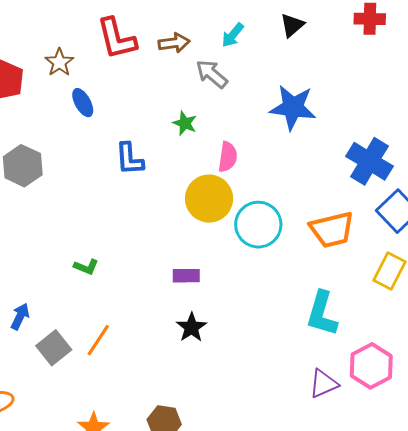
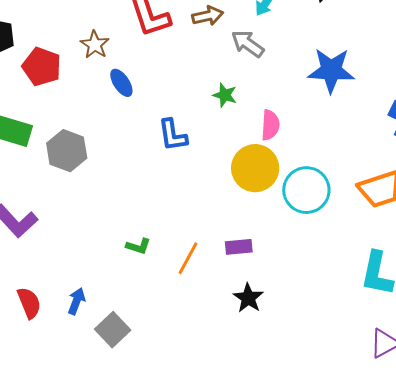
orange line: (98, 340) -> (188, 258), moved

